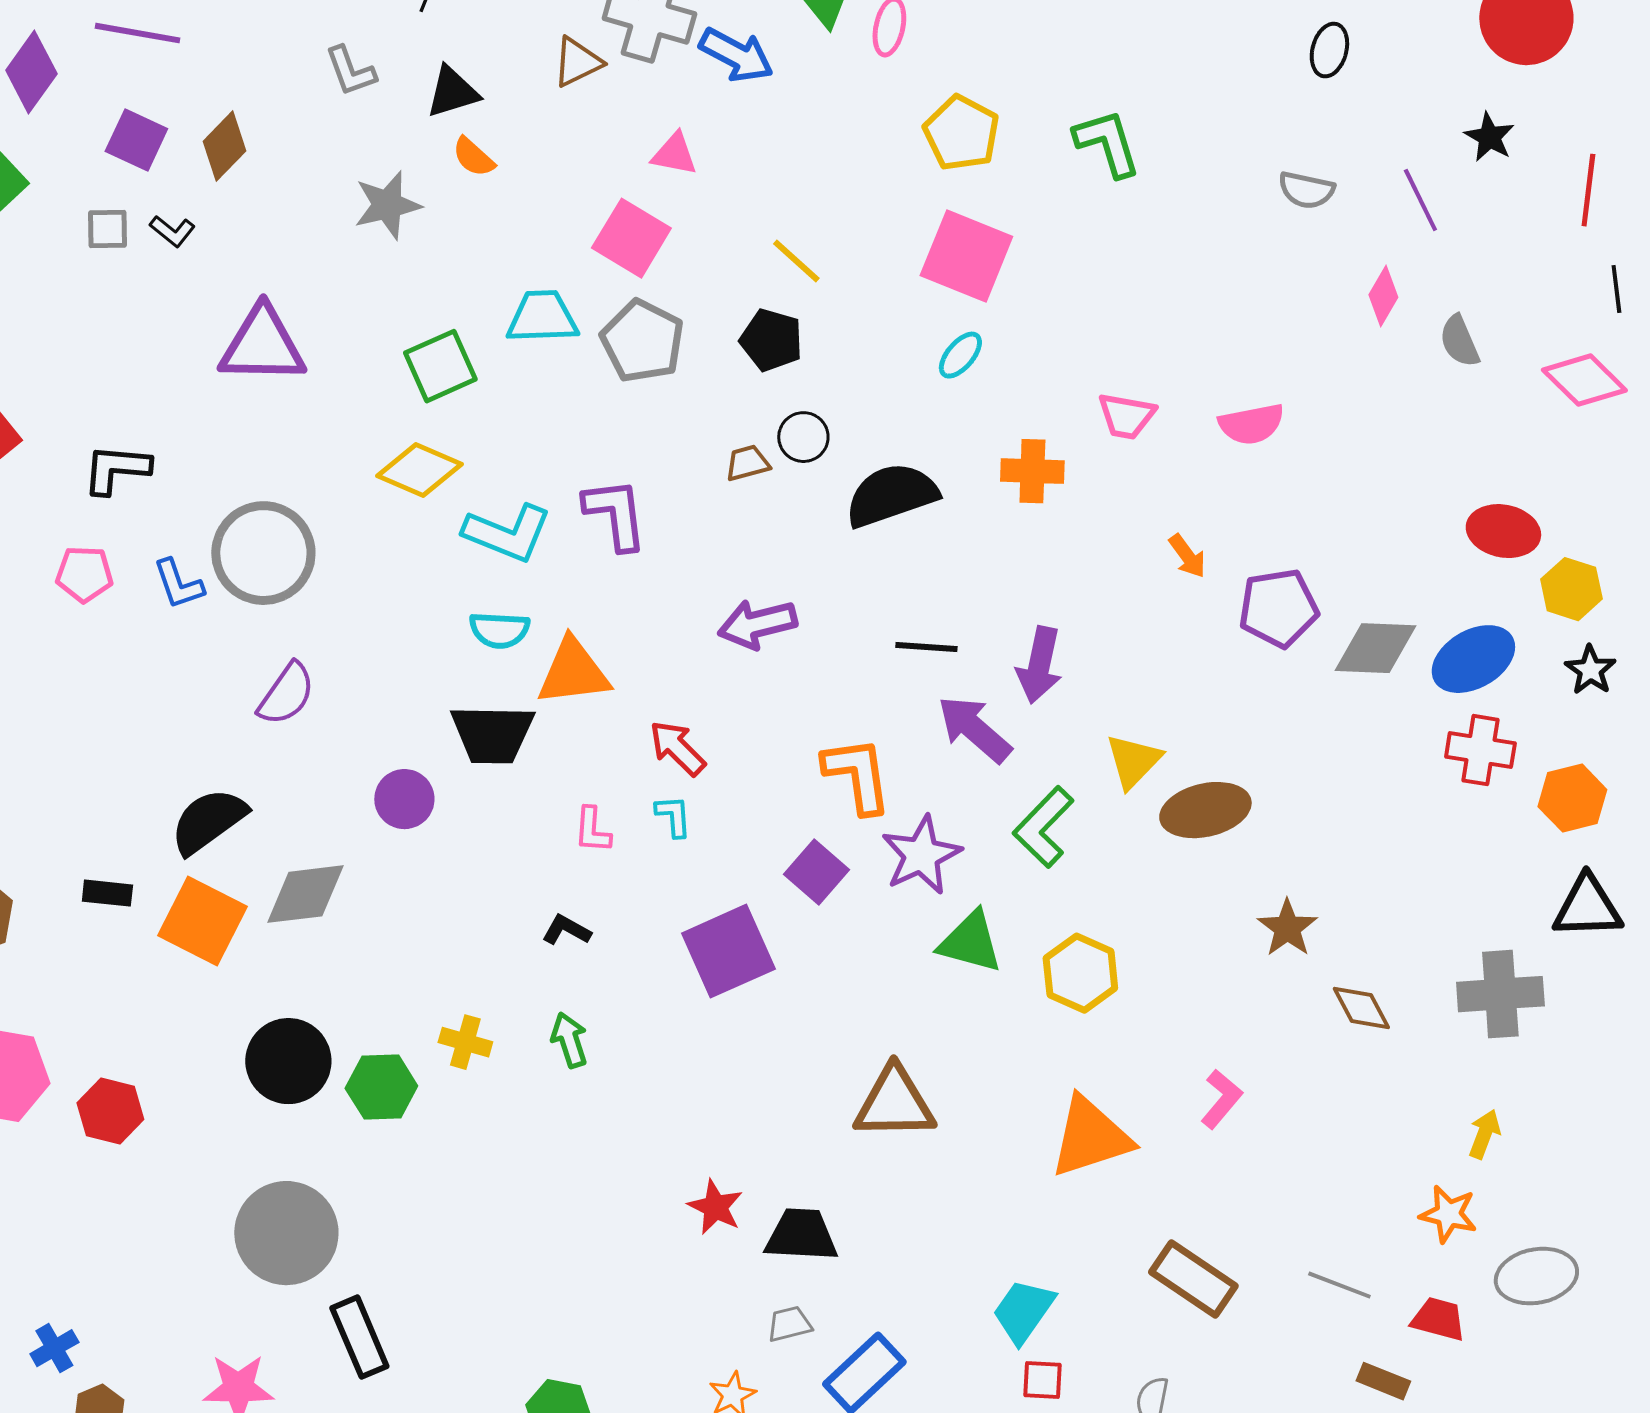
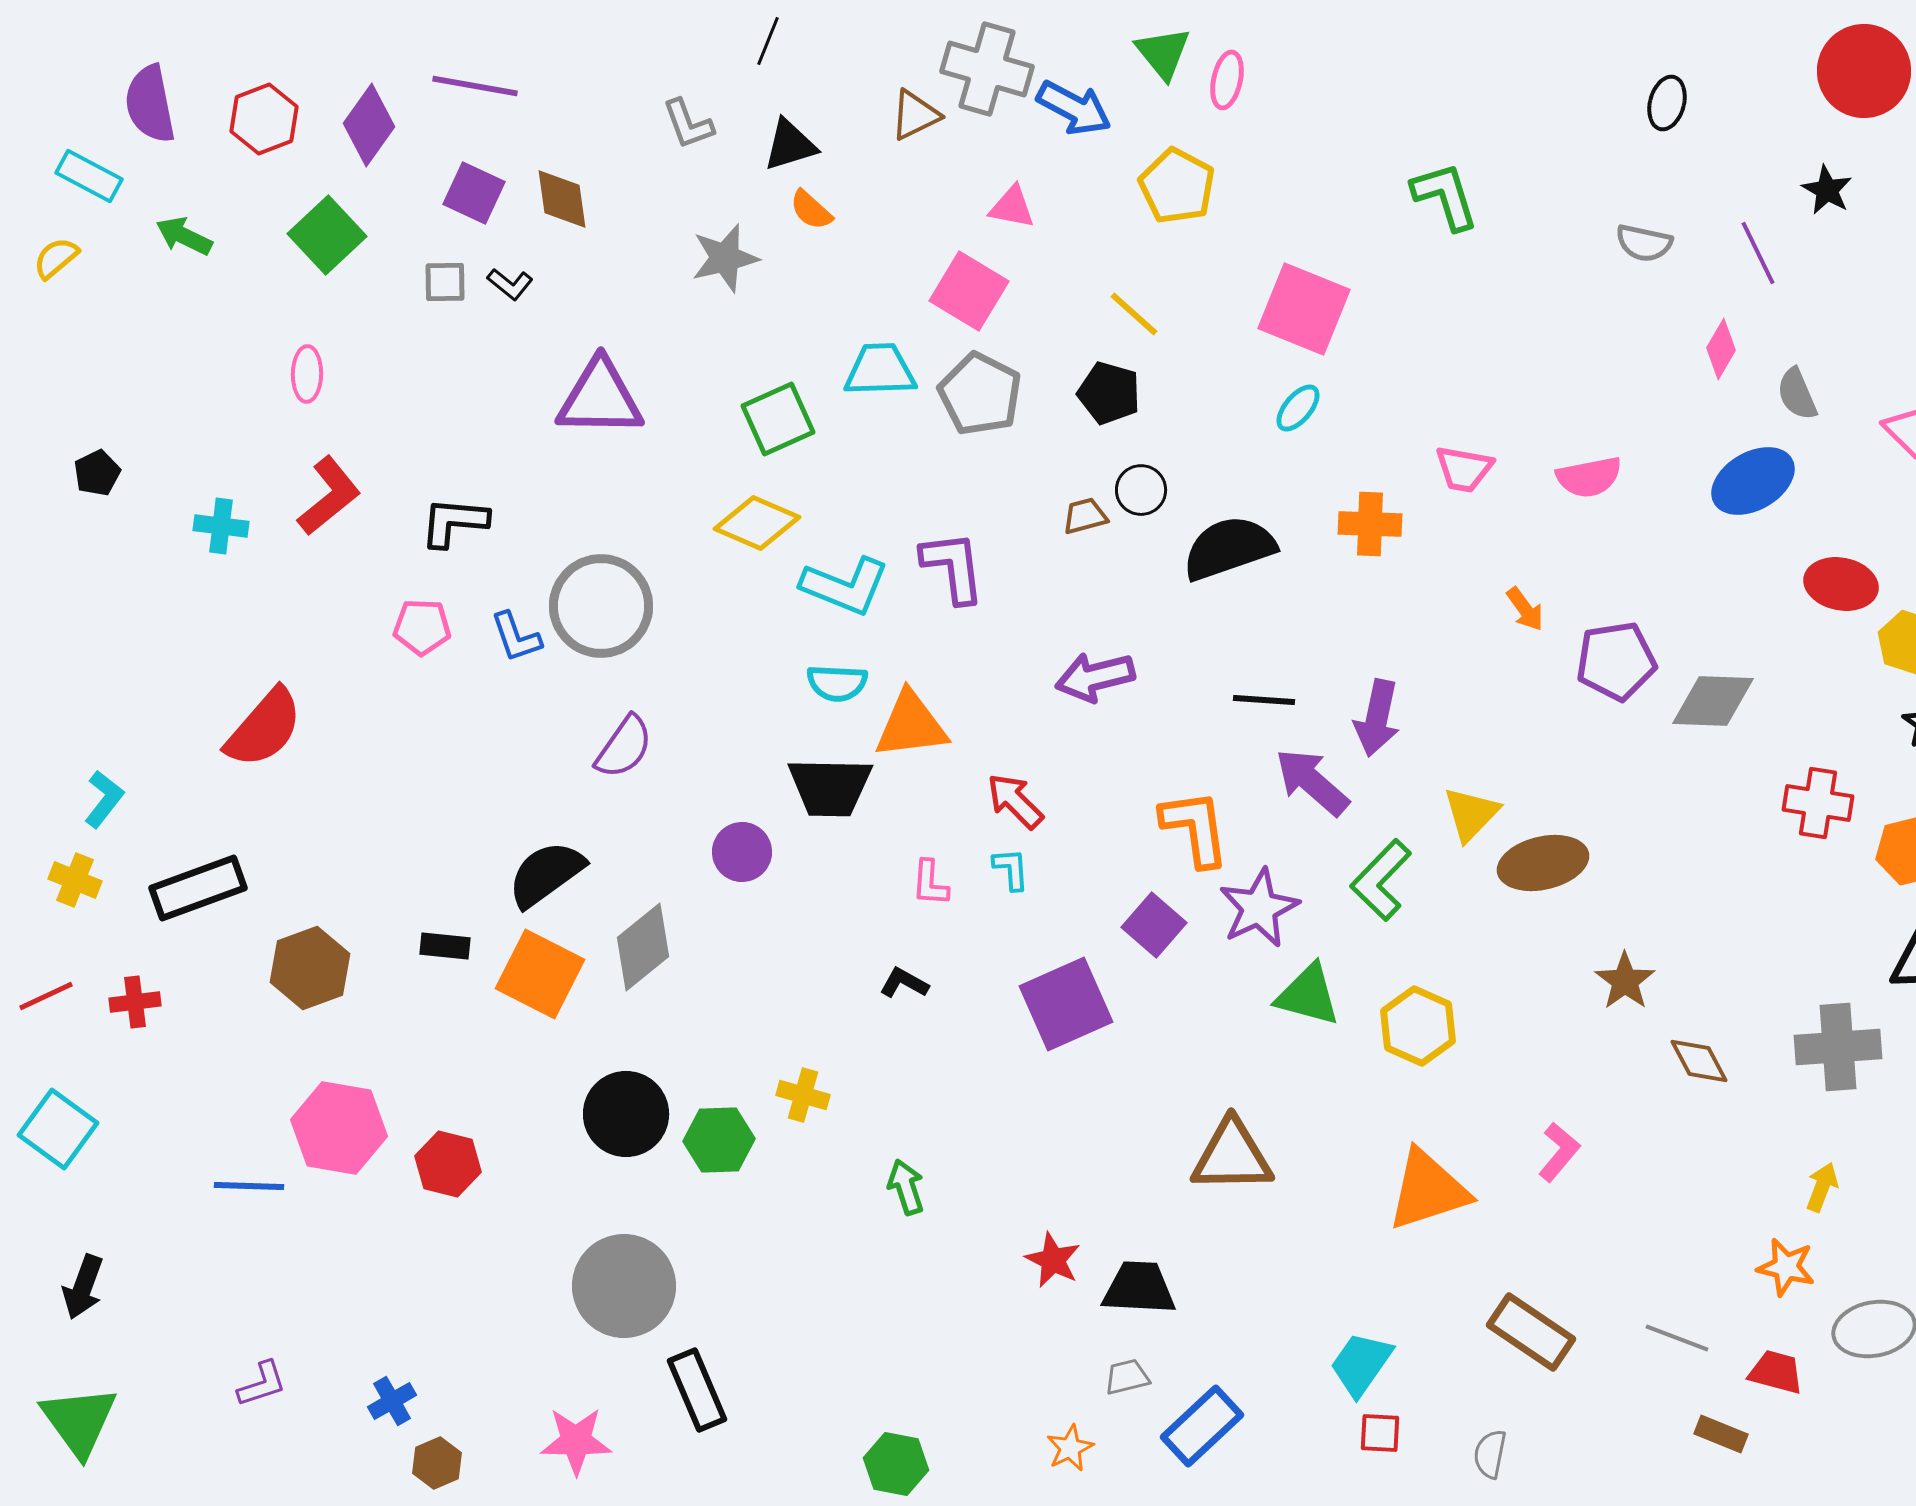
yellow pentagon: (961, 133) -> (1177, 186), moved
brown diamond: (224, 146) -> (562, 199), turned -52
blue ellipse: (1473, 659) -> (1753, 481), moved
gray diamond: (305, 894) -> (643, 947), turned -32
green arrow: (569, 1040) -> (906, 1187), moved

